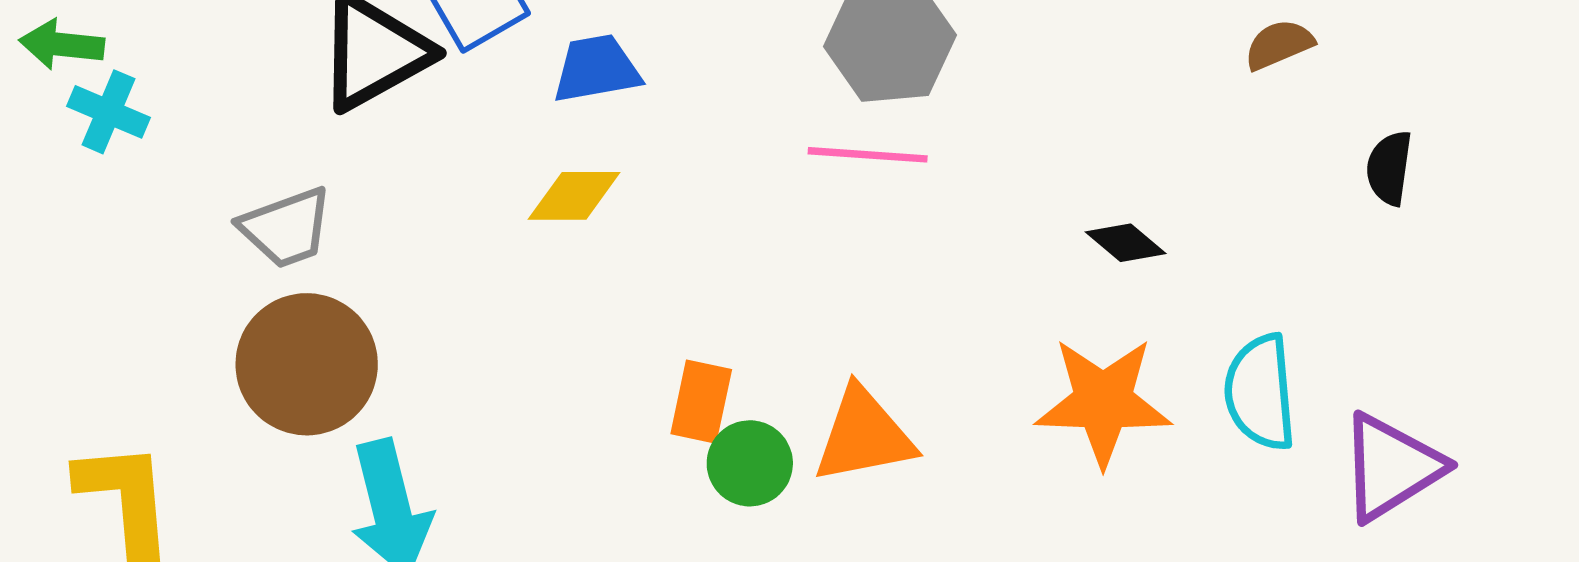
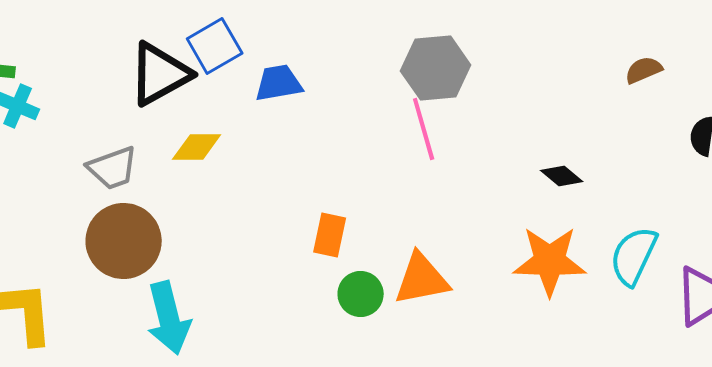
pink line: (868, 155) -> (424, 129), turned 70
yellow diamond: (574, 196) -> (197, 147), moved
cyan semicircle: (1260, 392) -> (634, 256), turned 30
orange rectangle: (701, 402) -> (330, 235), moved

